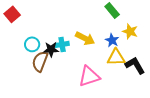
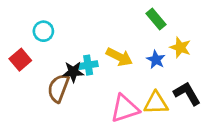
red square: (12, 14) -> (20, 60), moved
cyan circle: (32, 44) -> (43, 31), moved
yellow triangle: (116, 57) -> (156, 103), moved

